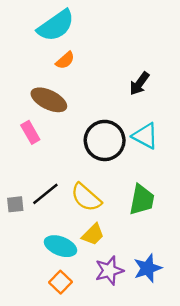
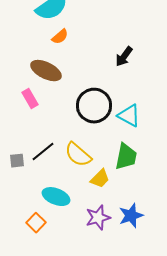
cyan triangle: (145, 136) -> (129, 116), moved
yellow trapezoid: (93, 235) -> (100, 179), moved
orange square: (60, 282) -> (36, 223), moved

